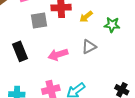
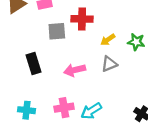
yellow arrow: (86, 17) -> (108, 40), moved

